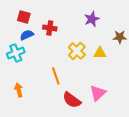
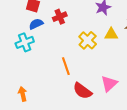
red cross: (50, 28) -> (60, 17), turned -32
yellow triangle: (100, 53) -> (111, 34), moved
orange arrow: (19, 90) -> (23, 94), moved

